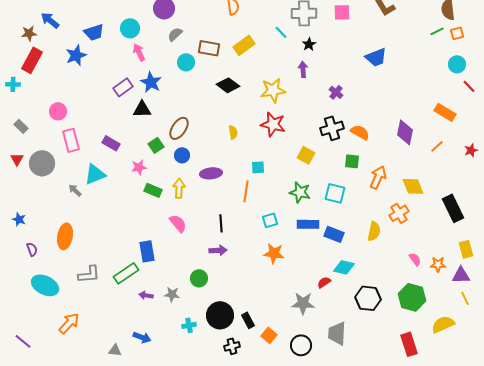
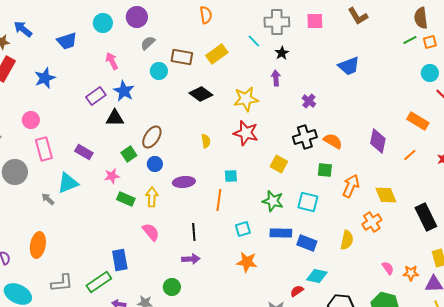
cyan circle: (130, 28) -> (103, 23), moved
blue star: (76, 55) -> (45, 78), moved

